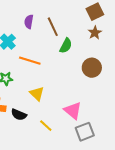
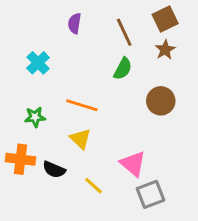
purple semicircle: (29, 22) -> (75, 23), moved
brown line: (53, 27) -> (124, 32), moved
orange line: (30, 61) -> (82, 105), moved

